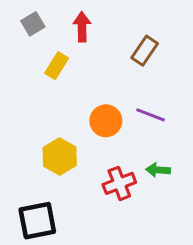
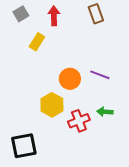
brown rectangle: (145, 51) -> (96, 14), moved, turned -54
yellow hexagon: (60, 157) -> (52, 105), moved

